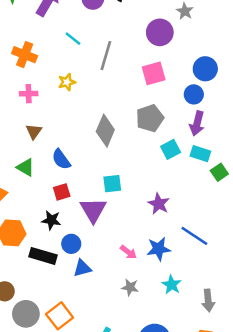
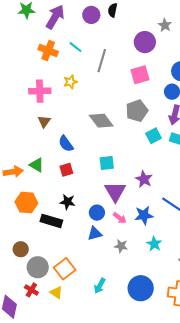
orange cross: (25, 55) -> (48, 50), moved
pink cross: (29, 94) -> (40, 91), size x1.5
gray diamond: (105, 131) -> (101, 121), turned -60
green triangle: (26, 167) -> (37, 165), moved
purple triangle: (93, 210) -> (115, 192), moved
black star: (51, 220) -> (67, 202), moved
blue circle: (71, 244) -> (97, 213), moved
blue triangle: (82, 268) -> (95, 233), moved

